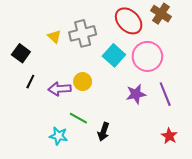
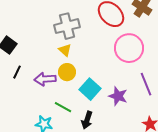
yellow triangle: (54, 37) -> (65, 50), moved
cyan square: (114, 55) -> (90, 89), moved
purple star: (136, 94) -> (118, 96), moved, turned 30

